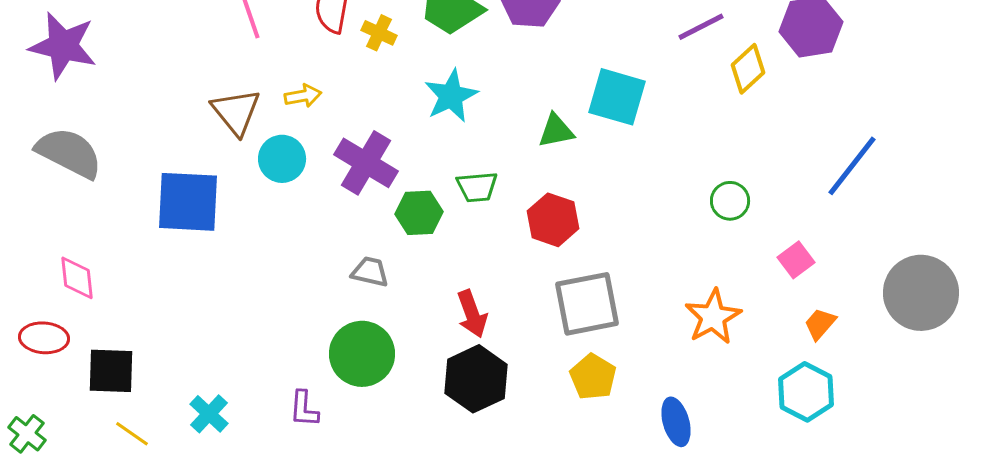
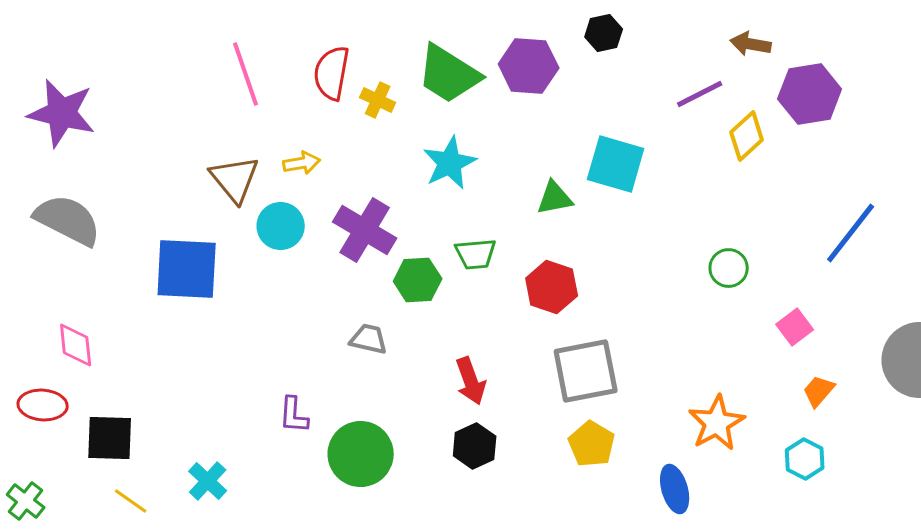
orange star: (713, 317) -> (717, 423), moved
green circle: (362, 354) -> (361, 454), moved
black hexagon: (476, 379) -> (475, 446), size x0.7
cyan hexagon: (806, 392) -> (805, 459), size x0.7
purple L-shape: (304, 409) -> (294, 415), moved

